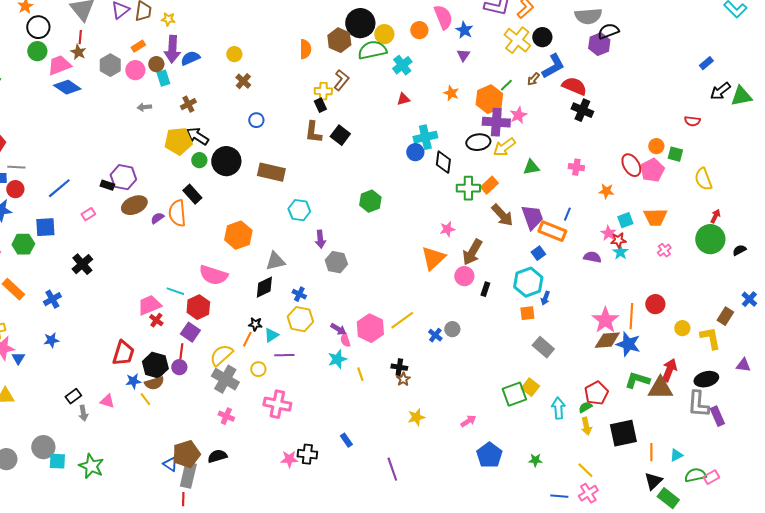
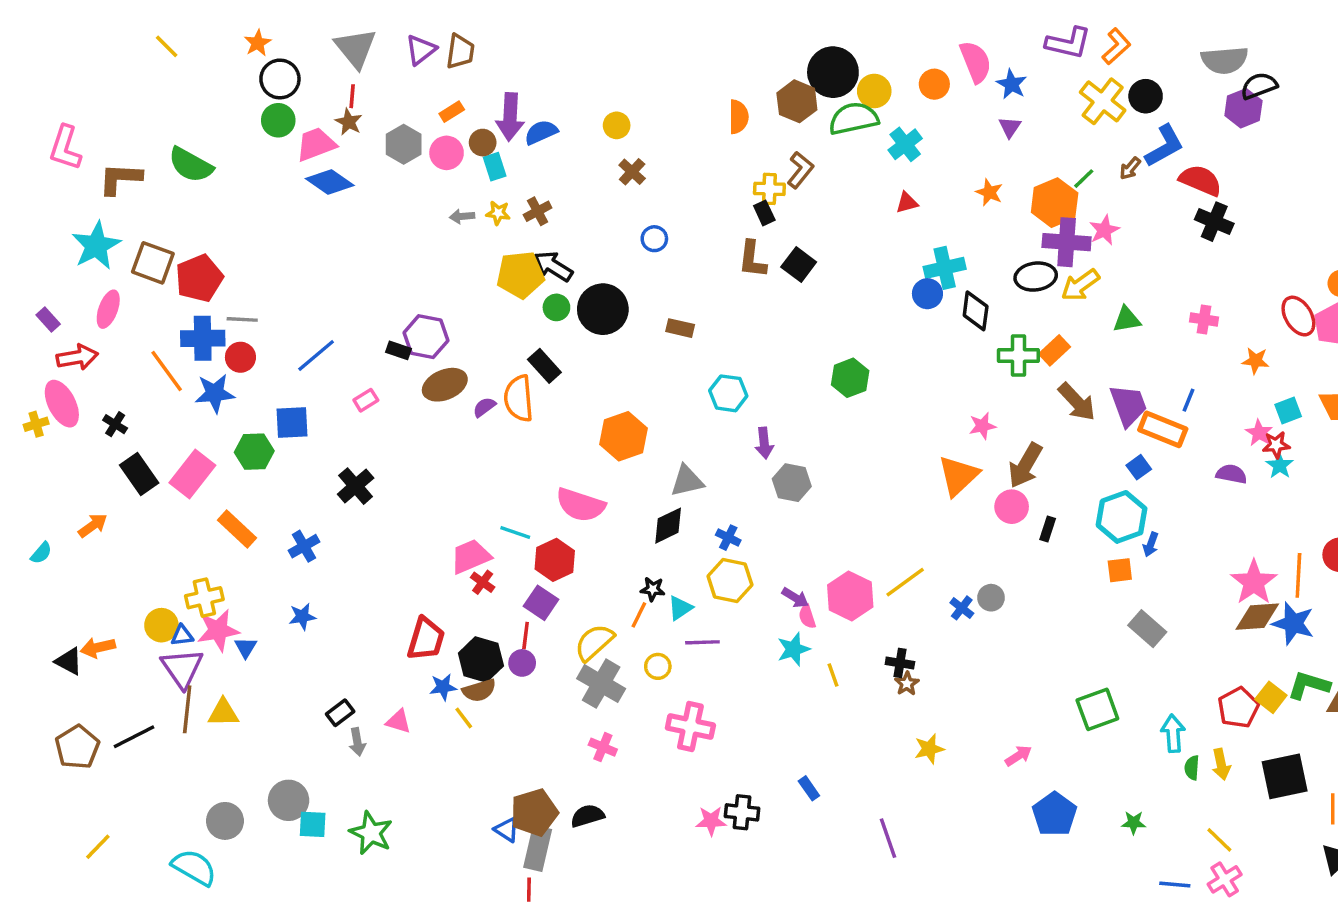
yellow star: (168, 19) -> (498, 213), moved
brown rectangle: (271, 172) -> (680, 328), size x0.6
yellow square: (530, 387) -> (1271, 697), moved
green semicircle: (585, 407) -> (1192, 768), moved, turned -56

